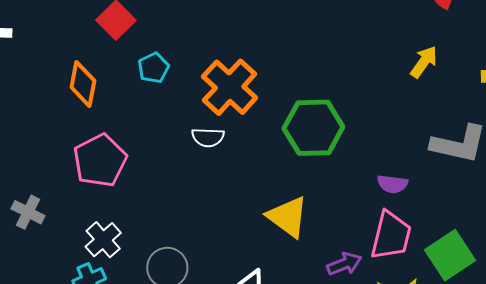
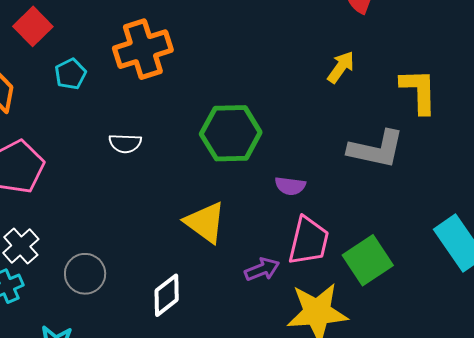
orange cross: (230, 87) -> (143, 49), moved, turned 30
purple semicircle: (392, 184) -> (290, 186), moved

